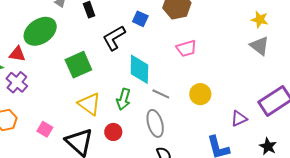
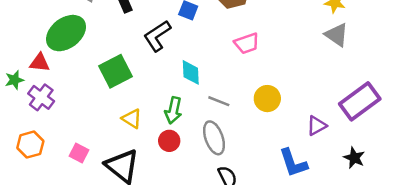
cyan diamond: (139, 69) -> (191, 72), size x0.7
yellow triangle: (89, 104) -> (132, 119), size x0.7
red circle: (113, 132) -> (169, 141), moved

